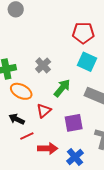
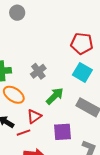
red line: (27, 136) -> (23, 133), moved

